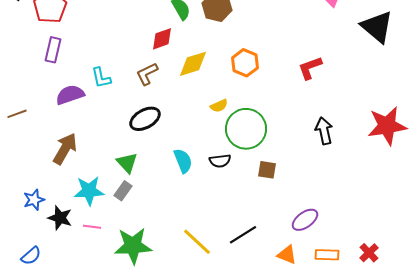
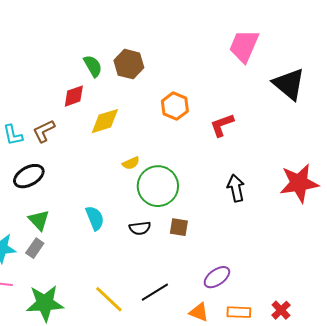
orange hexagon: (245, 63) -> (175, 106), moved
brown L-shape: (147, 74) -> (44, 131), moved
black ellipse: (145, 119) -> (29, 176), moved
black semicircle: (220, 161) -> (140, 228), moved

